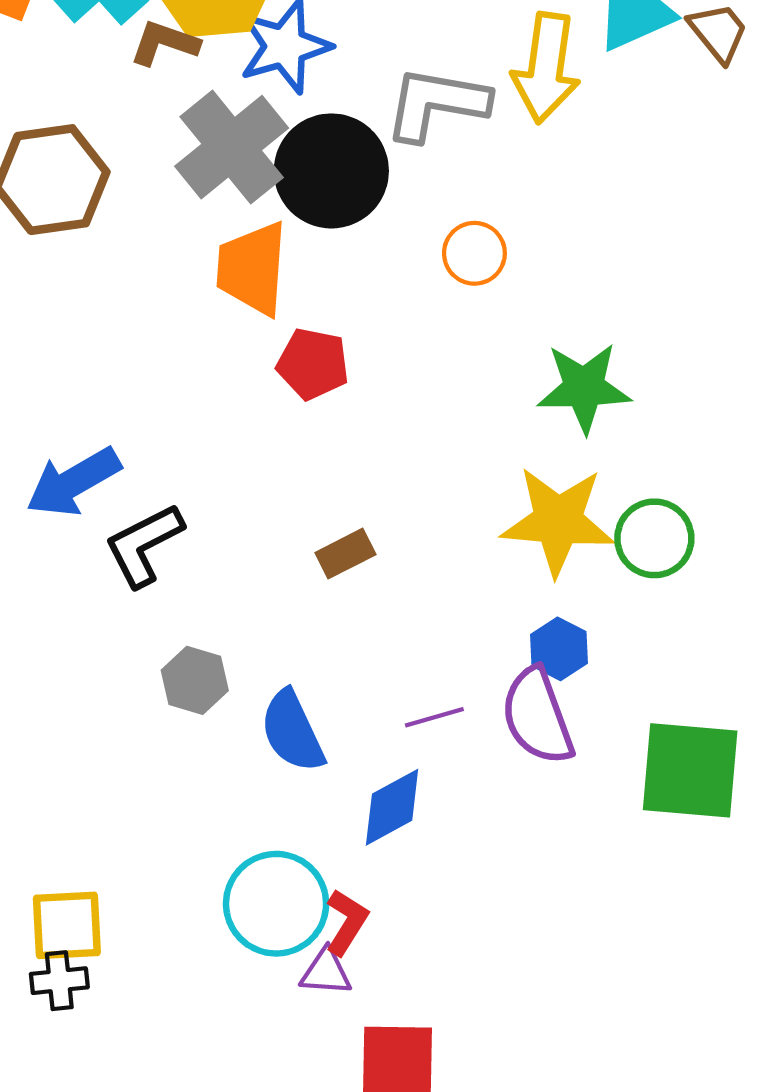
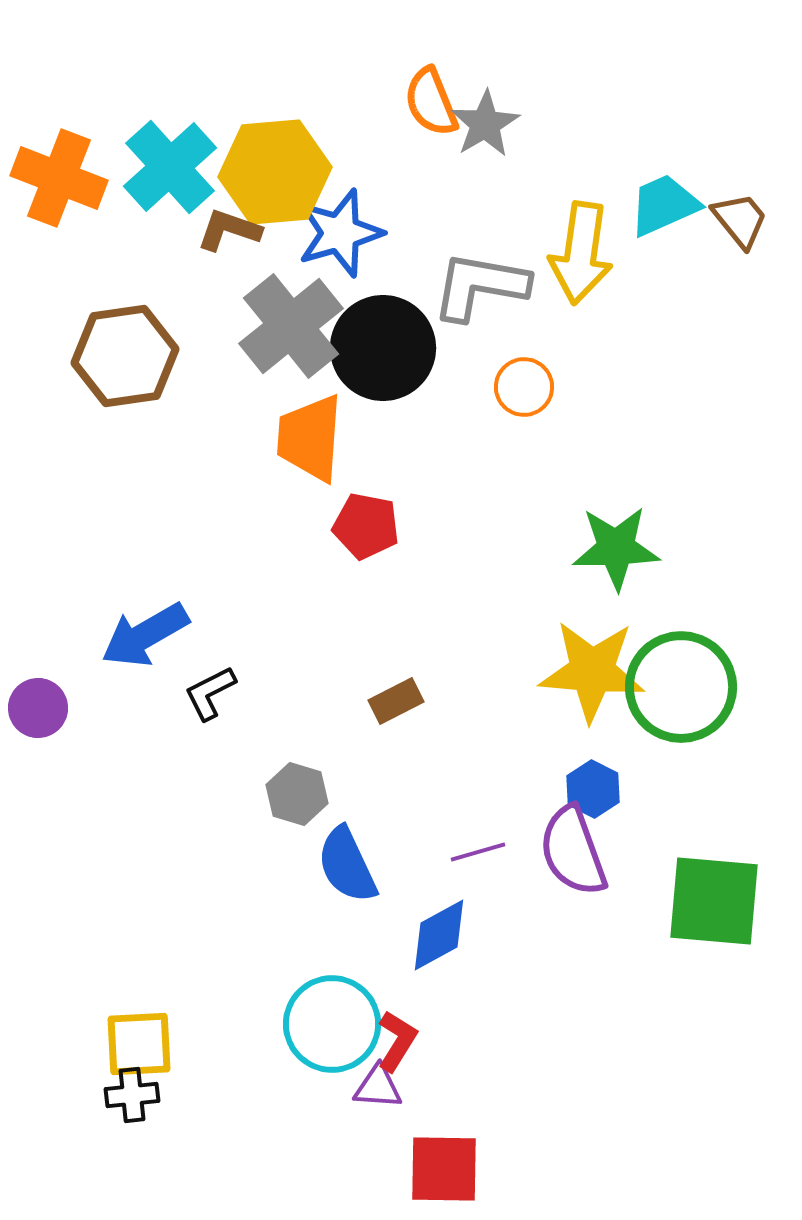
orange circle: (474, 253) -> (524, 387), moved
green circle: (654, 538) -> (681, 687), size x1.5
black L-shape: (144, 545) -> (210, 693), size x0.7
gray hexagon: (195, 680) -> (297, 794), moved

